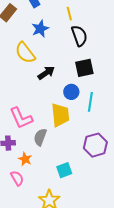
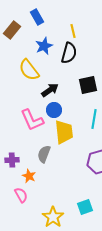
black semicircle: (79, 36) -> (69, 53), moved, turned 35
blue circle: (71, 92) -> (54, 110), moved
pink L-shape: (21, 118) -> (32, 120), moved
cyan square: (64, 170) -> (85, 207), moved

